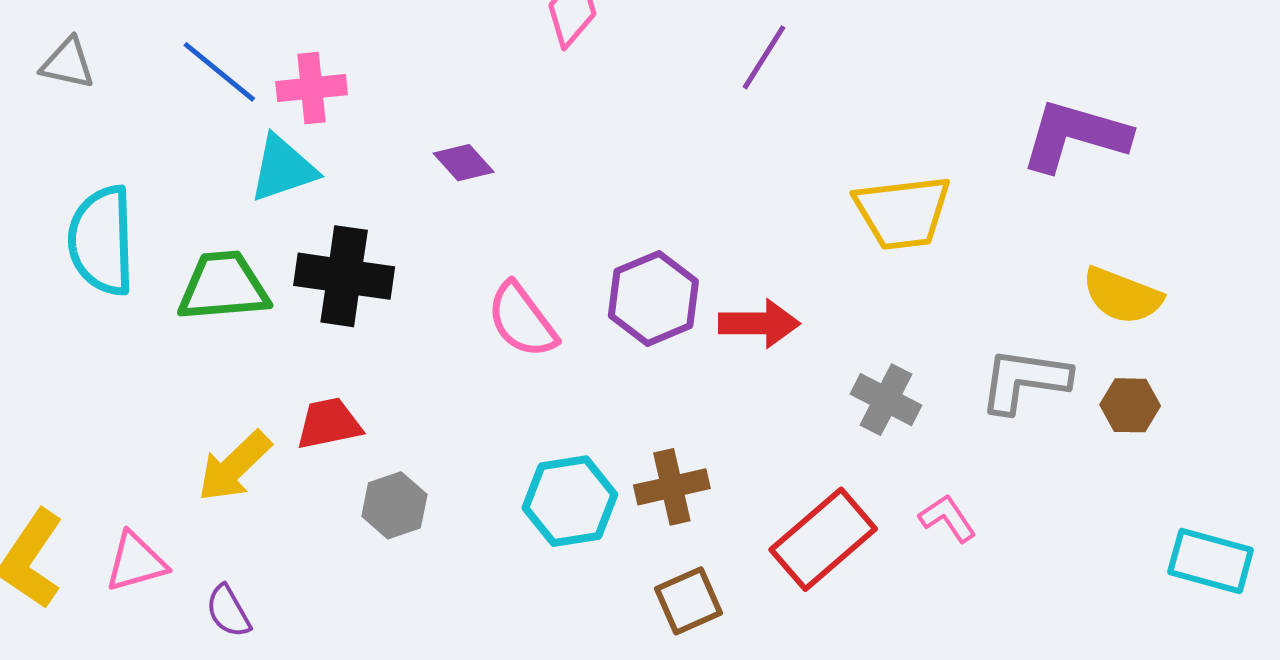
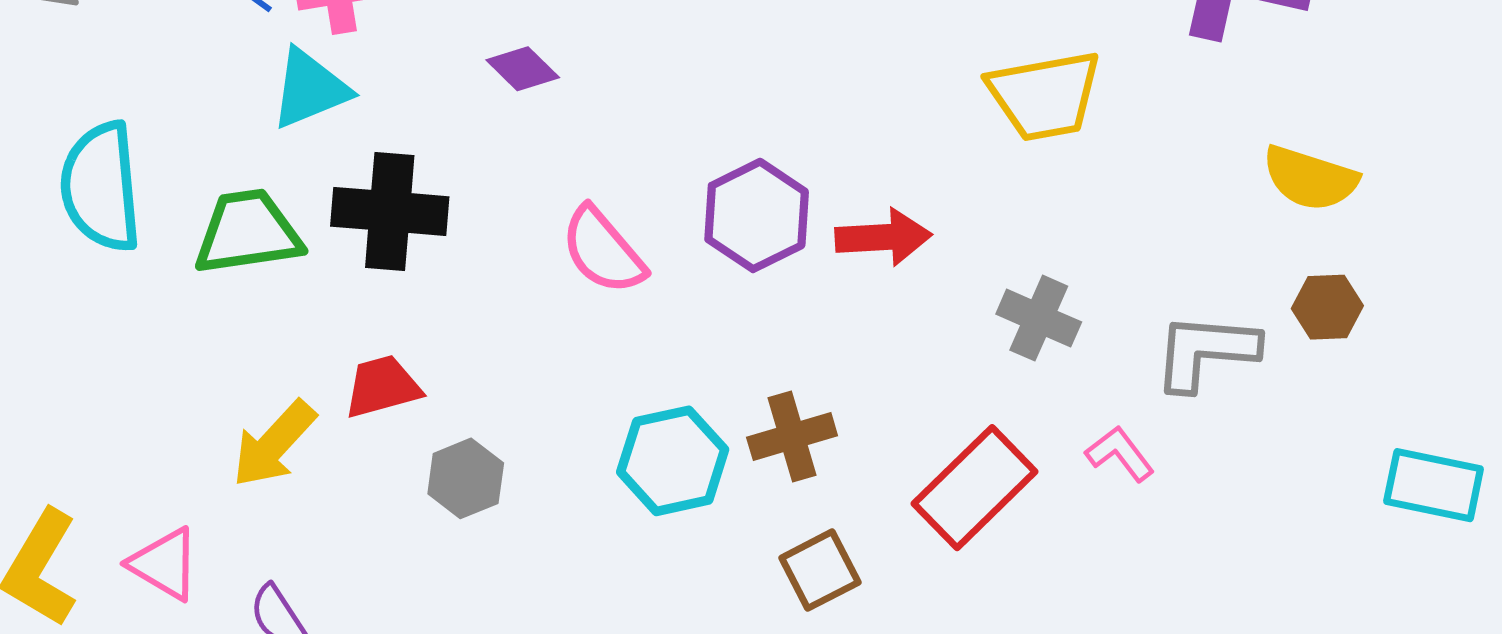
gray L-shape: (1024, 380) -> (1206, 352), moved
pink triangle: (136, 562) -> (164, 564), turned 50

